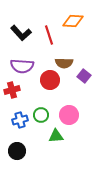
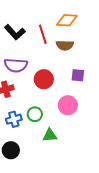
brown semicircle: (64, 63) -> (65, 45), moved
purple square: (84, 76) -> (78, 75), turned -32
pink circle: (69, 115) -> (68, 105), moved

